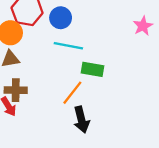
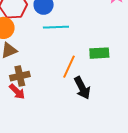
green rectangle: (93, 69) -> (99, 53), moved

